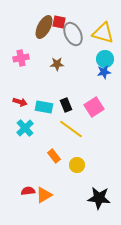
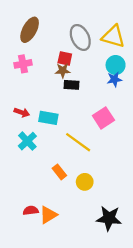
red square: (59, 22) -> (65, 58), moved
brown ellipse: (44, 27) -> (30, 30), moved
black rectangle: (66, 105) -> (71, 85), moved, turned -64

